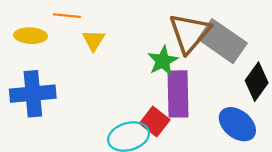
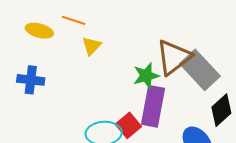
blue cross: (33, 94) -> (31, 80), size x0.7

